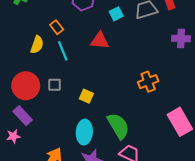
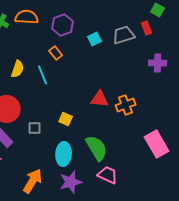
orange rectangle: (57, 27) -> (56, 53), moved
red triangle: (100, 41) -> (100, 99), moved
gray square: (55, 85) -> (35, 128), moved

